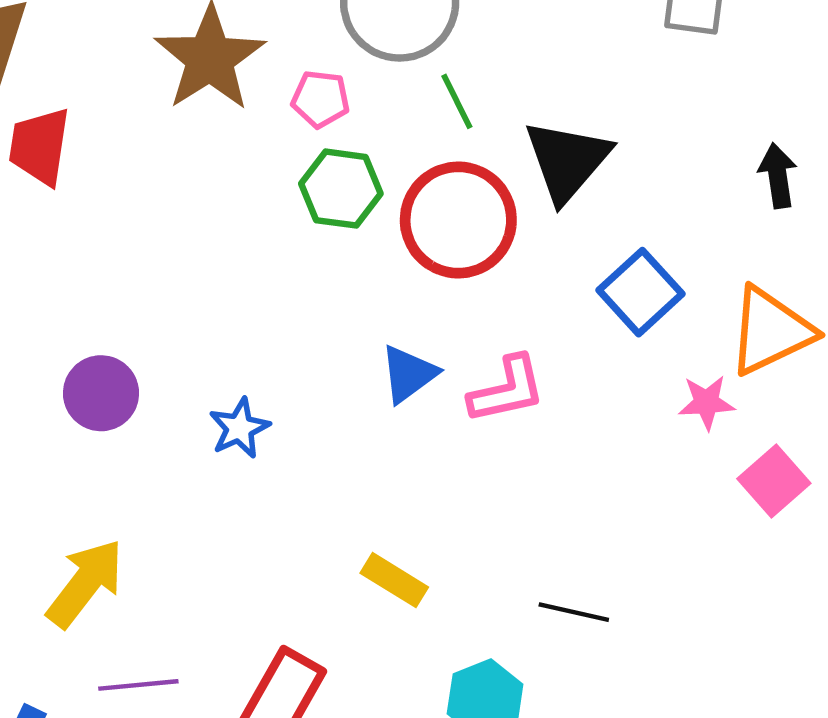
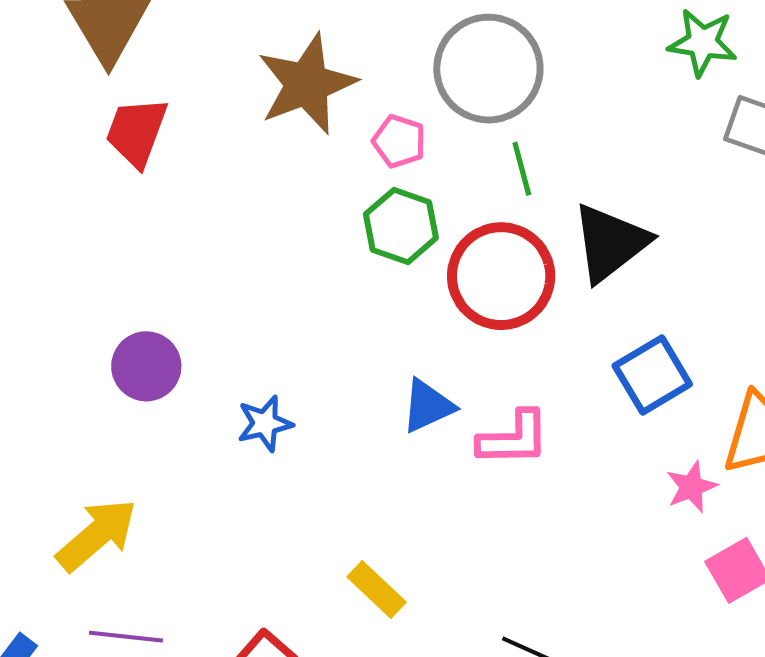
pink star: (707, 402) -> (691, 487), turned -30

